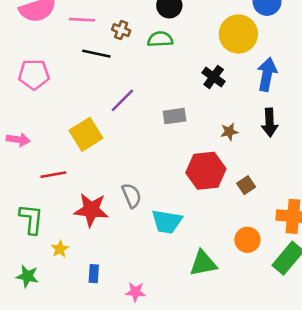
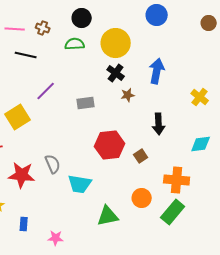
brown cross: (121, 30) -> (43, 28), moved
yellow circle: (238, 34) -> (116, 43), moved
black arrow: (270, 123) -> (159, 124), moved
brown star: (229, 132) -> (128, 95), moved

